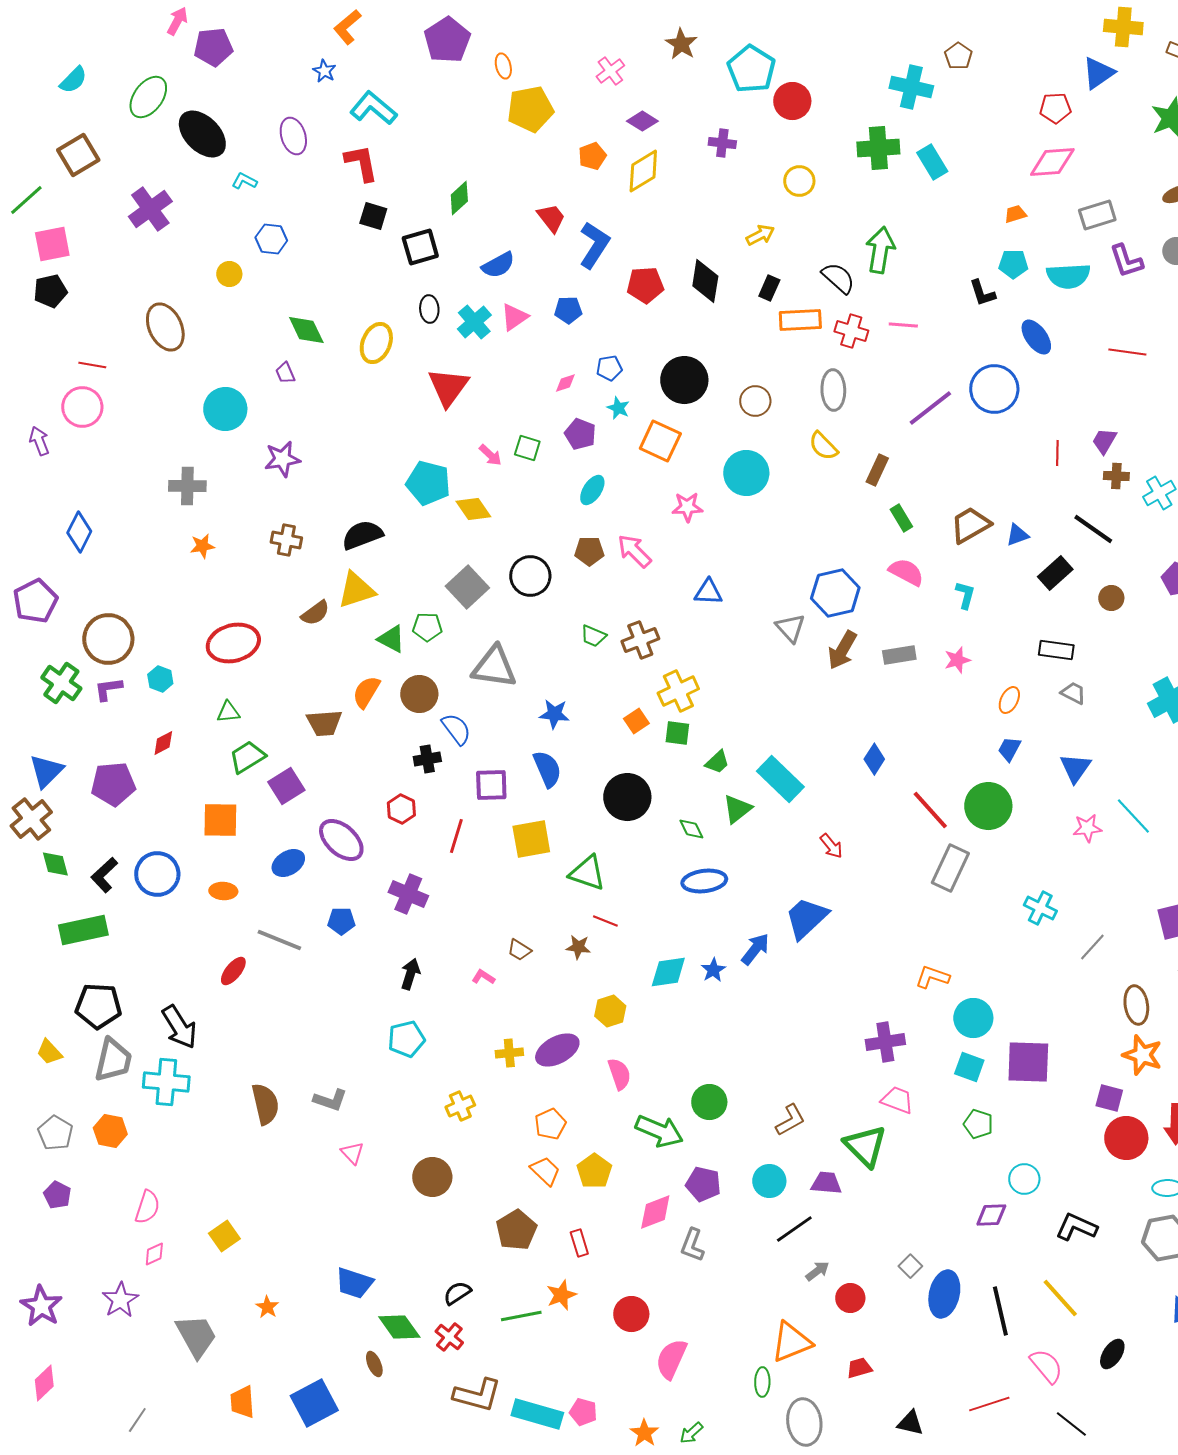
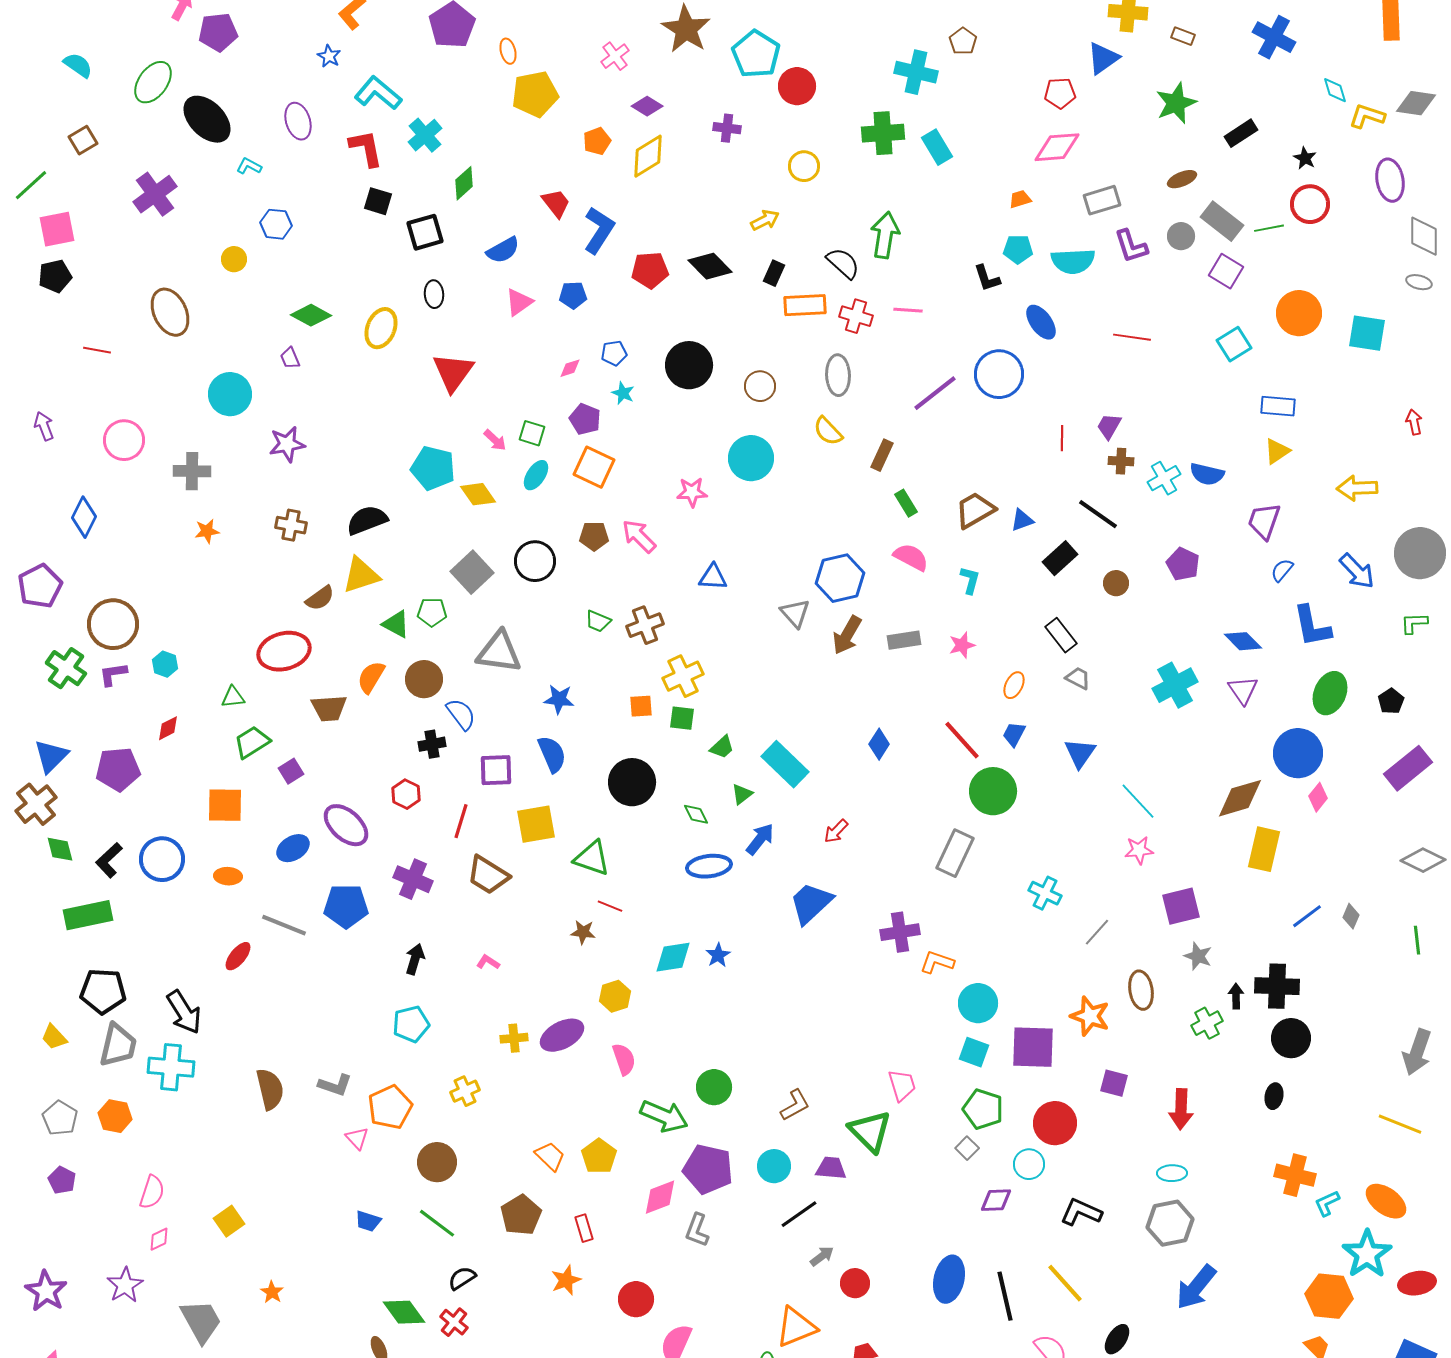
brown star: (681, 44) -> (686, 29), size x1.5
cyan semicircle: (73, 80) -> (78, 65), turned -100
brown square: (78, 155) -> (83, 140), size x0.7
black diamond: (705, 281) -> (710, 266), turned -54
cyan cross: (474, 322) -> (425, 135), moved
green diamond: (306, 330) -> (311, 315), turned -36
pink circle: (82, 407) -> (124, 440), moved
orange square: (660, 441) -> (594, 467), moved
cyan ellipse: (592, 490) -> (536, 475), moved
red ellipse: (233, 643) -> (284, 651), moved
black rectangle: (1056, 650) -> (1061, 635), turned 44
orange square: (636, 721) -> (641, 706), turned 30
purple square: (286, 786) -> (291, 771), size x0.7
green triangle: (737, 809) -> (742, 794), size x0.7
red line: (930, 810) -> (962, 740), moved
pink star: (1087, 828) -> (1139, 850), moved
red arrow: (831, 846) -> (836, 831), turned 84
blue pentagon: (341, 921) -> (346, 906), size x1.6
blue arrow: (755, 949) -> (760, 839), moved
brown trapezoid: (519, 950) -> (488, 875), moved, size x1.8
purple cross: (885, 1042) -> (900, 932), moved
orange star: (1142, 1055) -> (1090, 1016), moved
pink trapezoid: (897, 1100) -> (902, 1085), turned 52
orange pentagon: (550, 1124) -> (390, 1107), moved, size x1.4
green pentagon: (978, 1124) -> (983, 1109), size x1.4
red circle: (1126, 1138) -> (1055, 1123), moved
purple pentagon: (703, 1184) -> (708, 1169), size x1.4
gray square: (910, 1266) -> (967, 1148), moved
blue trapezoid: (354, 1283) -> (368, 1221), moved, size x0.7
green line: (521, 1316) -> (437, 1223), moved, turned 48

